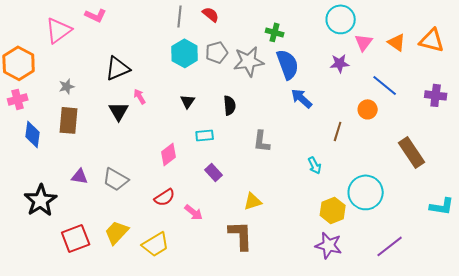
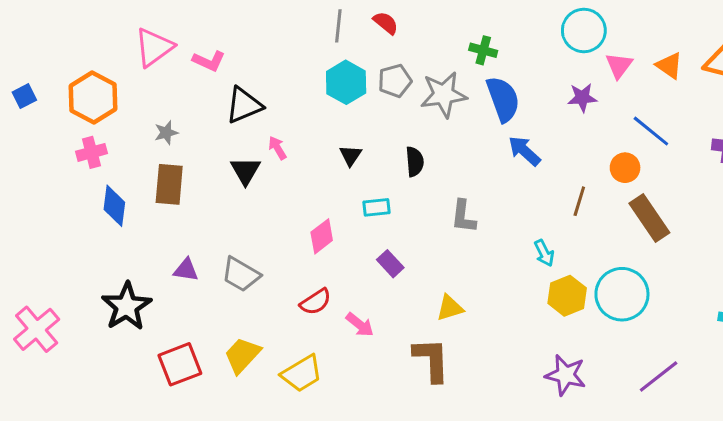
pink L-shape: (96, 15) -> (209, 61), moved
brown rectangle: (412, 152) -> (649, 218), moved
yellow hexagon: (333, 210) -> (567, 296), moved

